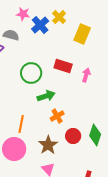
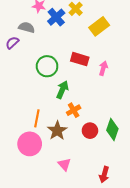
yellow rectangle: (82, 34) -> (99, 26), turned 30
green arrow: (46, 96) -> (62, 90), turned -48
brown star: (48, 145) -> (57, 131), moved

